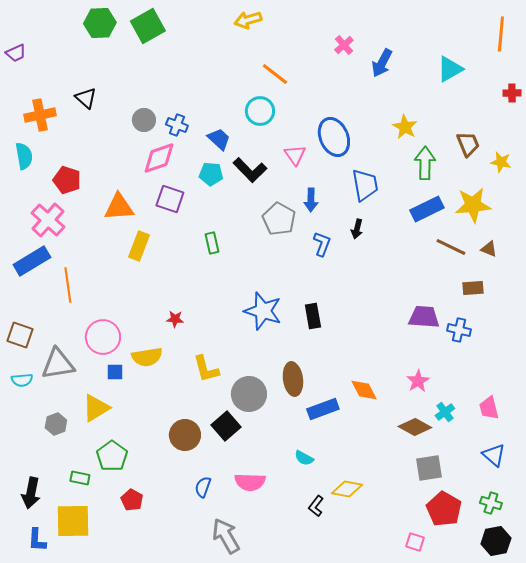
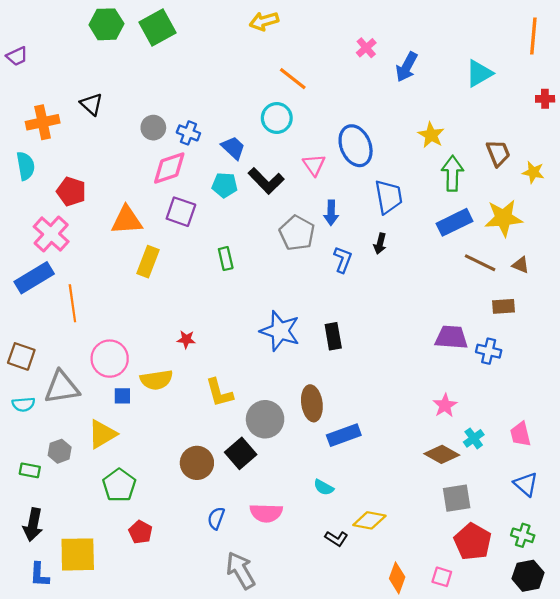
orange diamond: (364, 390) -> (397, 578), moved, turned 48
green rectangle: (80, 478) -> (30, 470), moved
black L-shape: (316, 506) -> (336, 538), turned -95

